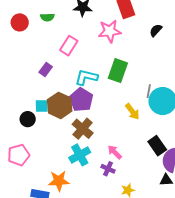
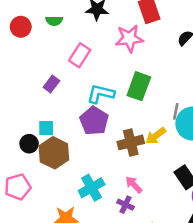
brown hexagon: (60, 105) -> (54, 153), moved
yellow arrow: (132, 112) -> (156, 136), turned 90
brown cross: (83, 129) -> (131, 142), moved, turned 35

